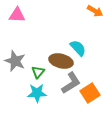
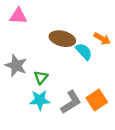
orange arrow: (95, 11) -> (102, 39), moved
brown ellipse: (61, 61) -> (62, 39), moved
gray L-shape: (71, 83) -> (71, 102), moved

